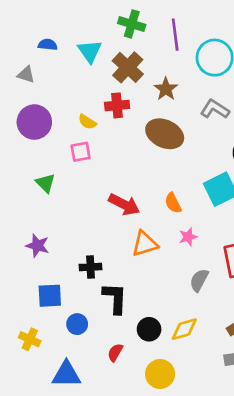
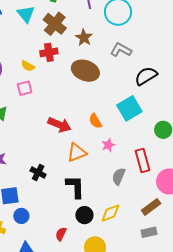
black cross: (90, 267) -> (38, 173), turned 35
black L-shape: (115, 298) -> (75, 187), moved
blue circle: (77, 324) -> (21, 216), moved

